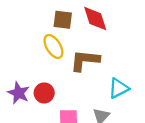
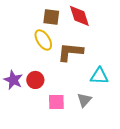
cyan triangle: (119, 88) -> (99, 76), turned 30

